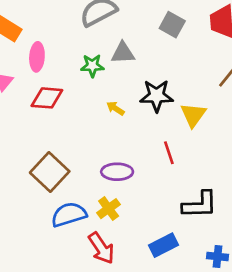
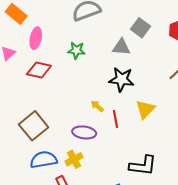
gray triangle: (123, 53) -> (121, 47), moved
yellow arrow: (115, 108) -> (97, 106), moved
yellow triangle: (193, 115) -> (145, 109), moved
red line: (169, 153) -> (116, 119), moved

